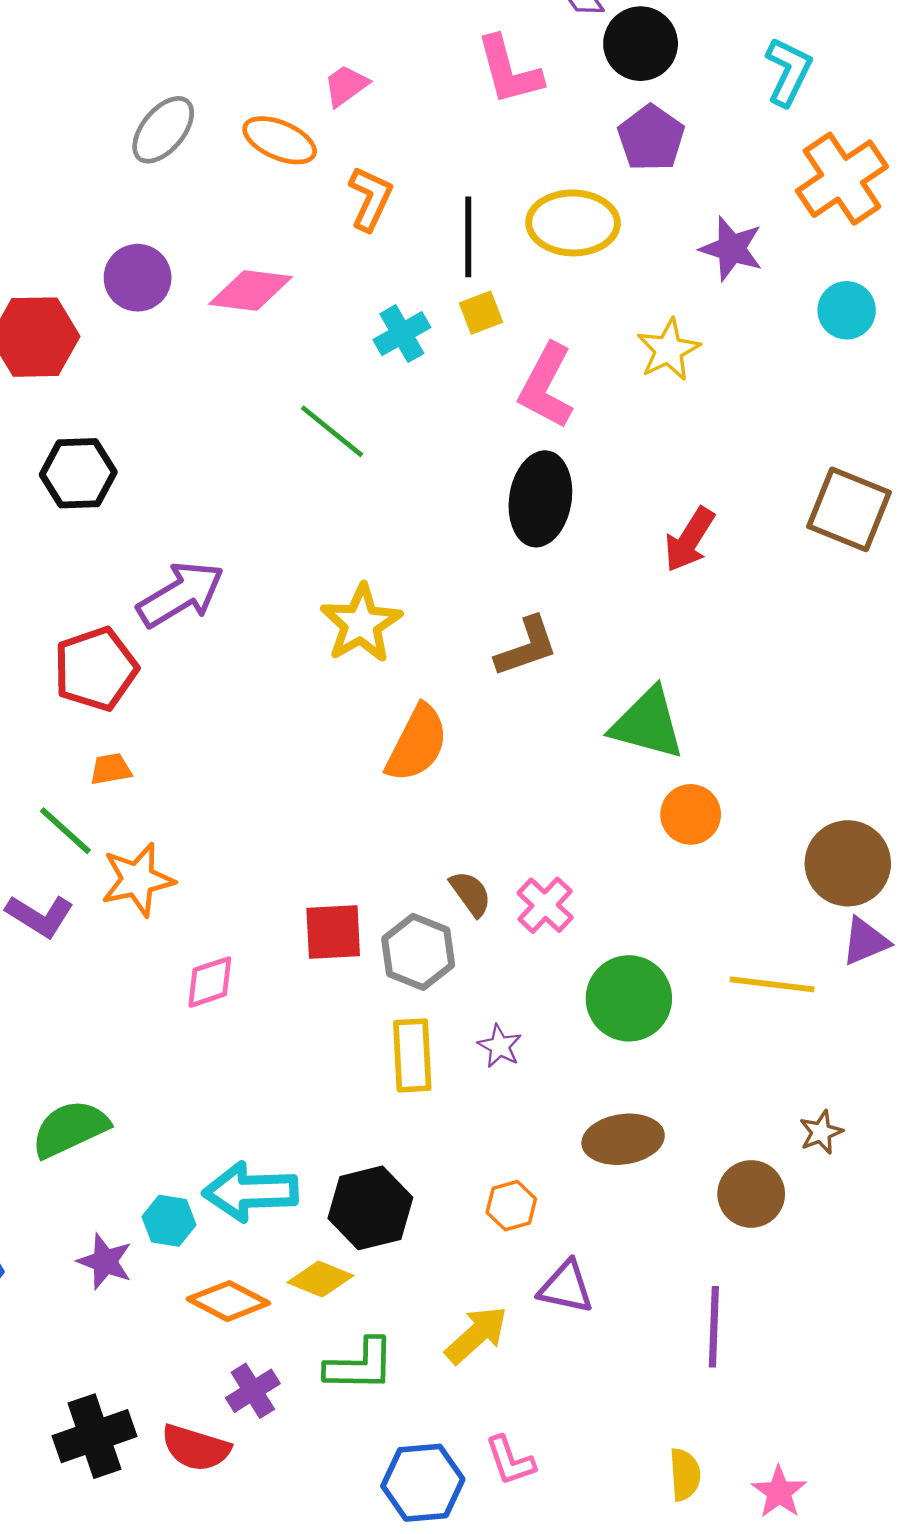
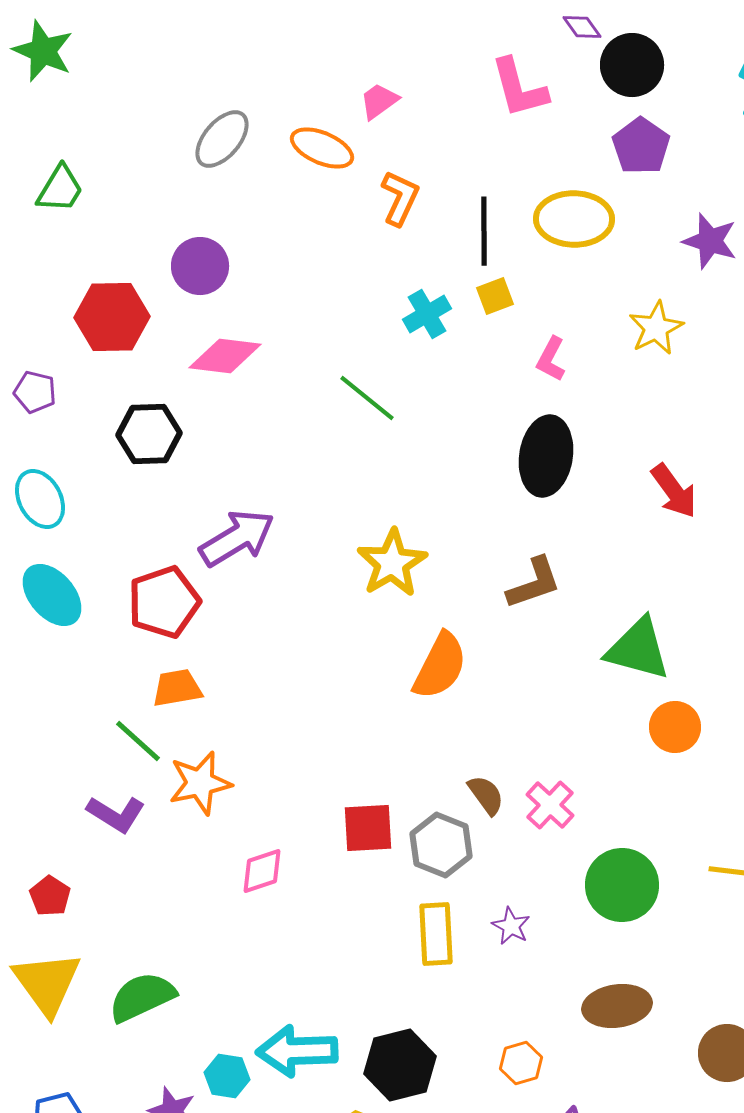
pink diamond: (251, 290) -> (225, 356), moved
pink L-shape: (546, 386) -> (551, 359), size x0.6
red arrow: (689, 540) -> (674, 491), turned -68
orange trapezoid: (111, 769) -> (177, 688), size x1.4

